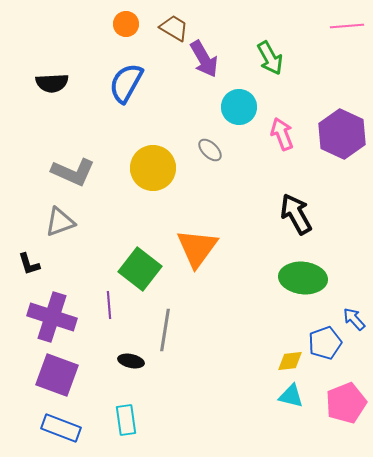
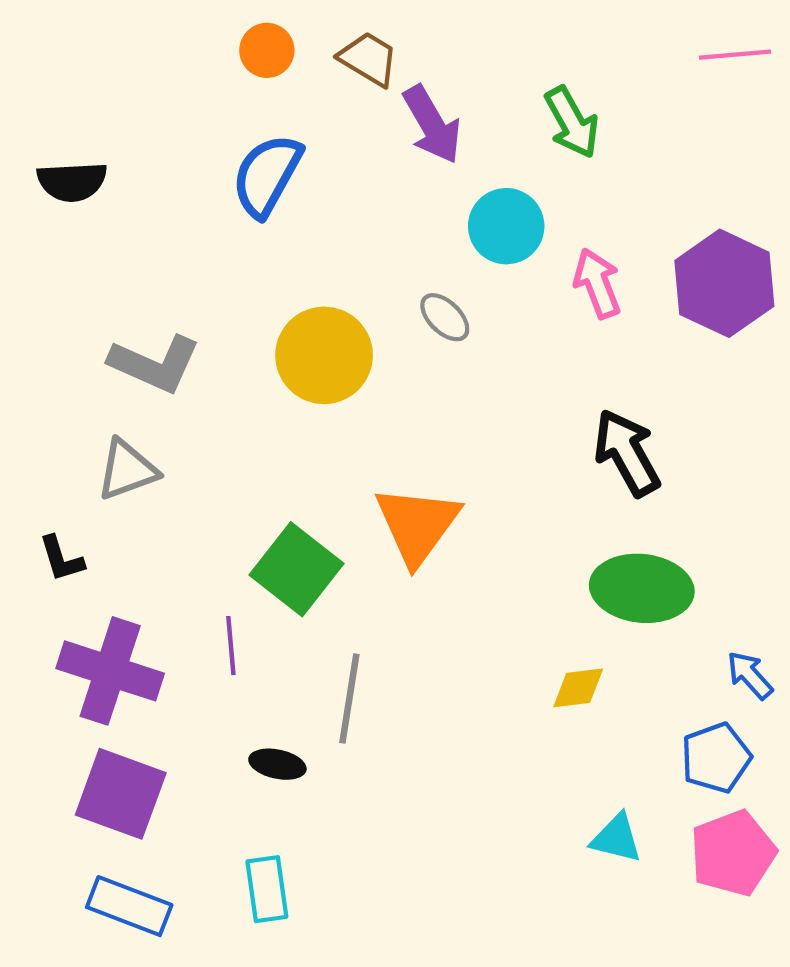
black semicircle: (52, 83) -> (72, 182), moved
blue pentagon: (325, 343) -> (716, 758), moved
yellow diamond: (290, 361) -> (578, 688), moved

